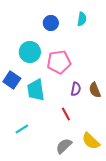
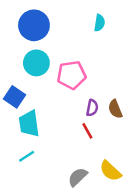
blue circle: (51, 23) -> (34, 25), moved, size x1.6
cyan trapezoid: (36, 90) -> (29, 124), moved
red line: (66, 114) -> (87, 131), moved

